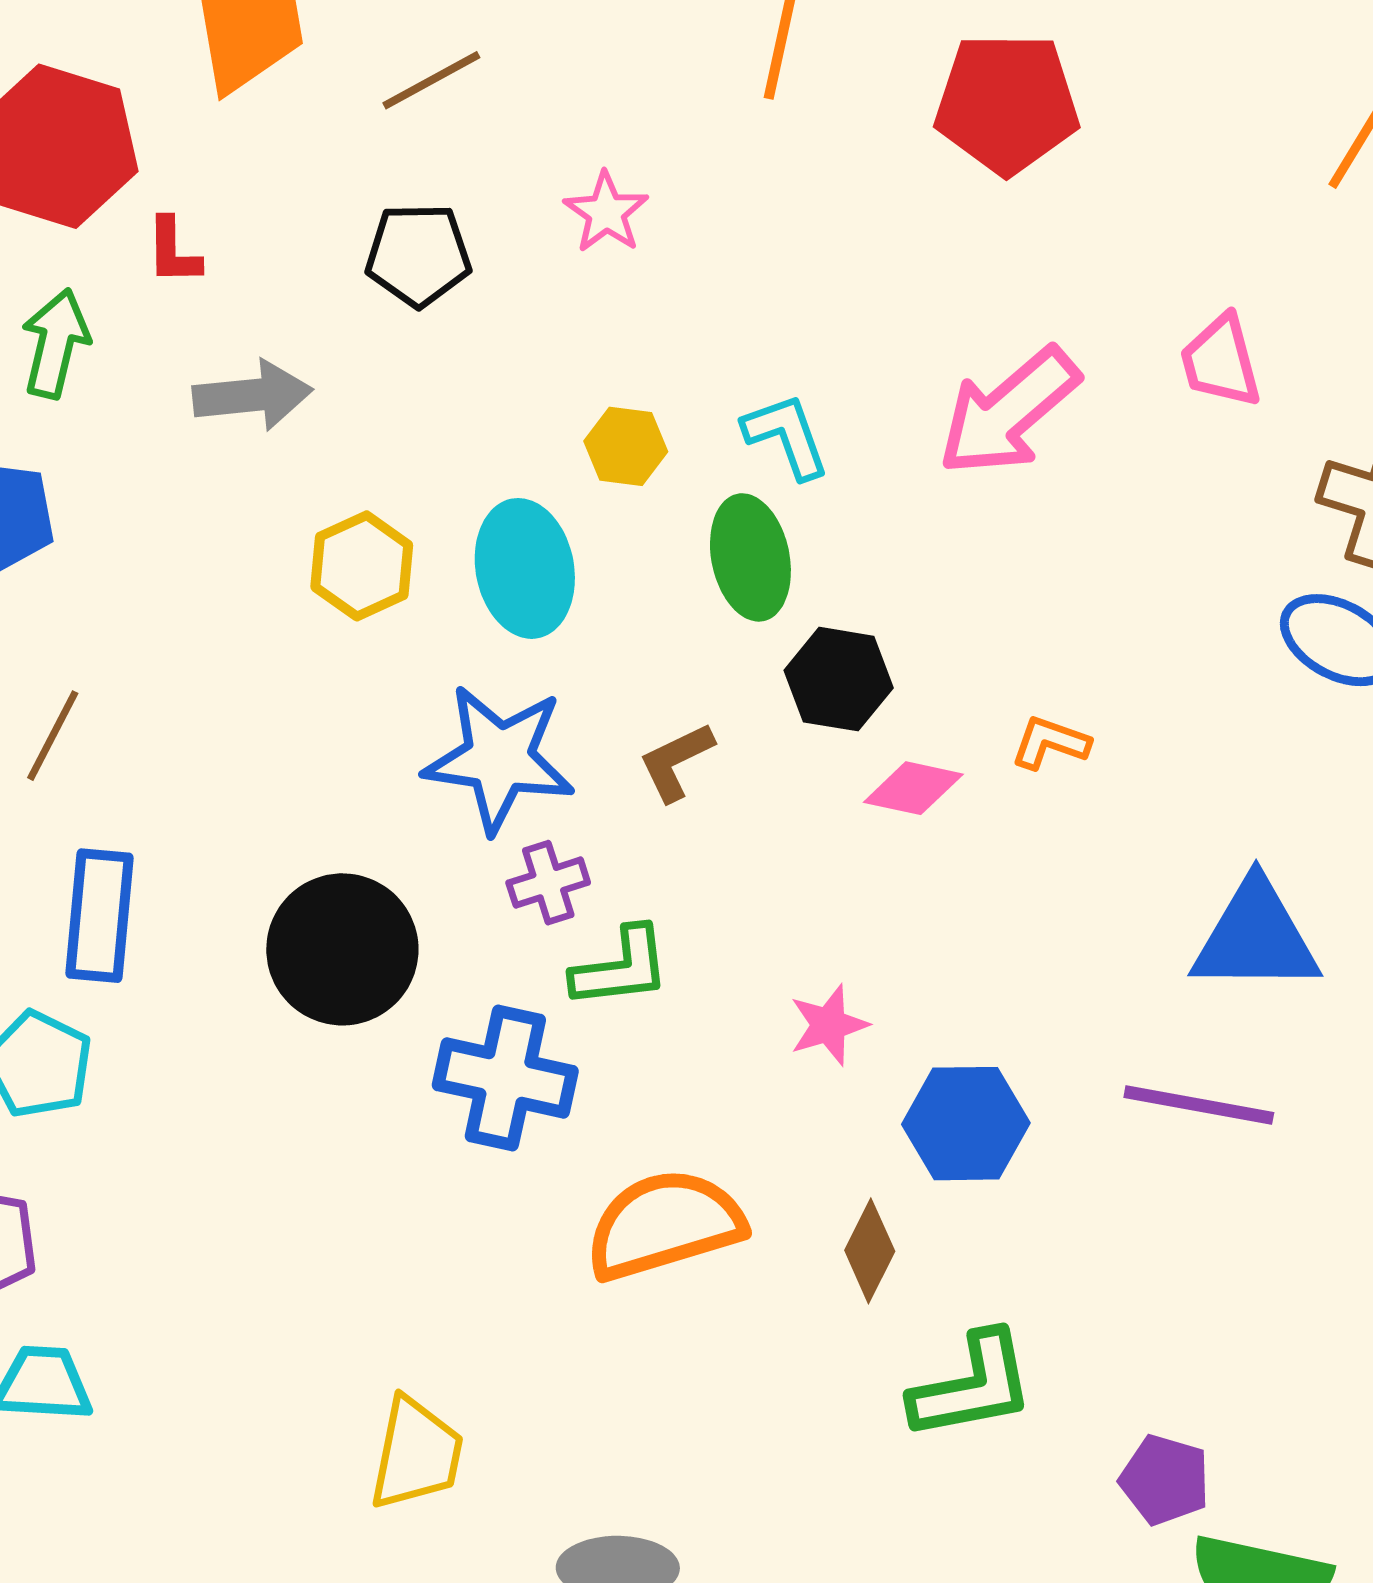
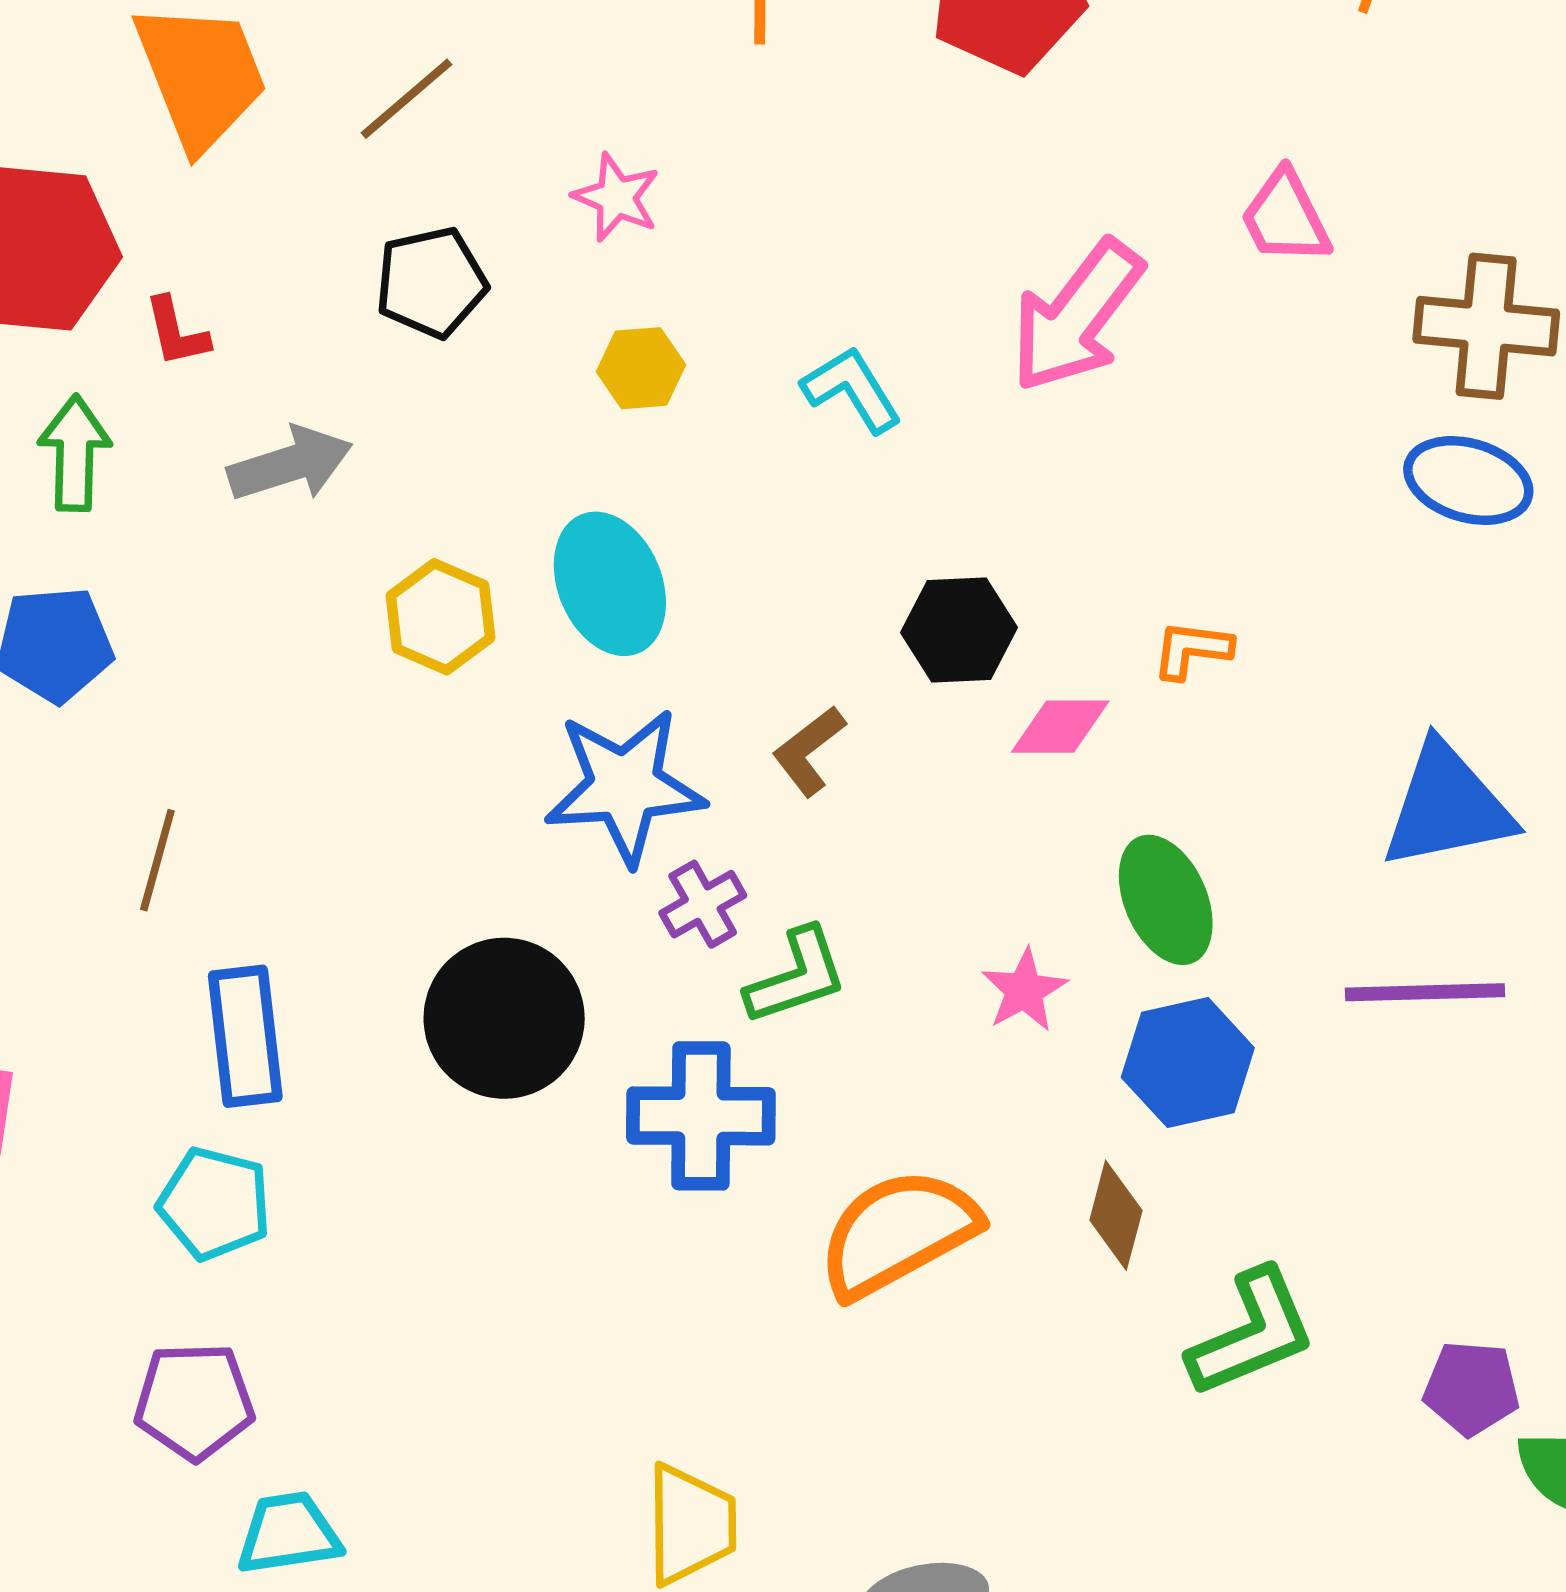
yellow hexagon: (626, 446) -> (641, 368), moved
green ellipse: (750, 557) -> (1166, 900), moved

